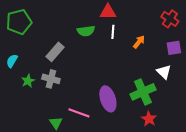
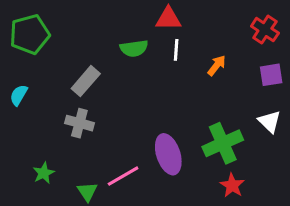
white triangle: (164, 72) -> (270, 122), moved
green star: (28, 81) -> (44, 173), moved
pink line: (79, 113) -> (123, 176), turned -50

